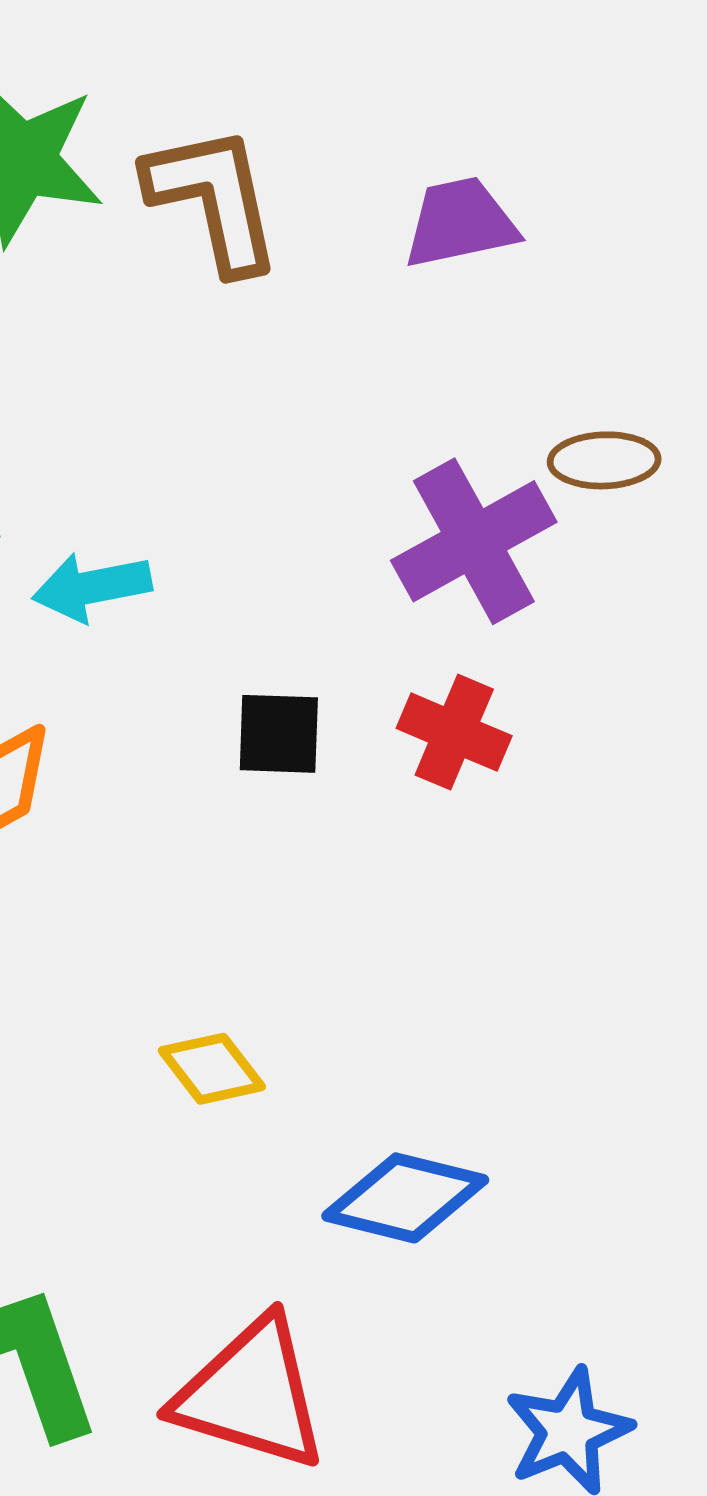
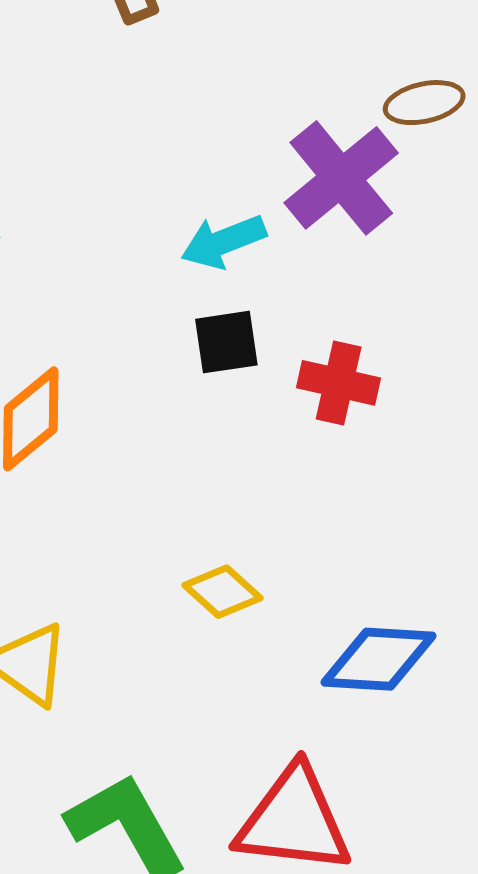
cyan arrow: (92, 587) -> (223, 242), moved
red cross: (454, 732) -> (339, 383), moved

